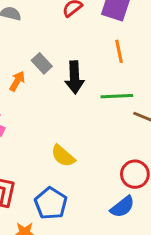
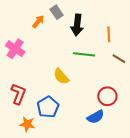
orange line: (119, 51) -> (109, 34), moved
green line: (117, 96) -> (84, 54), moved

